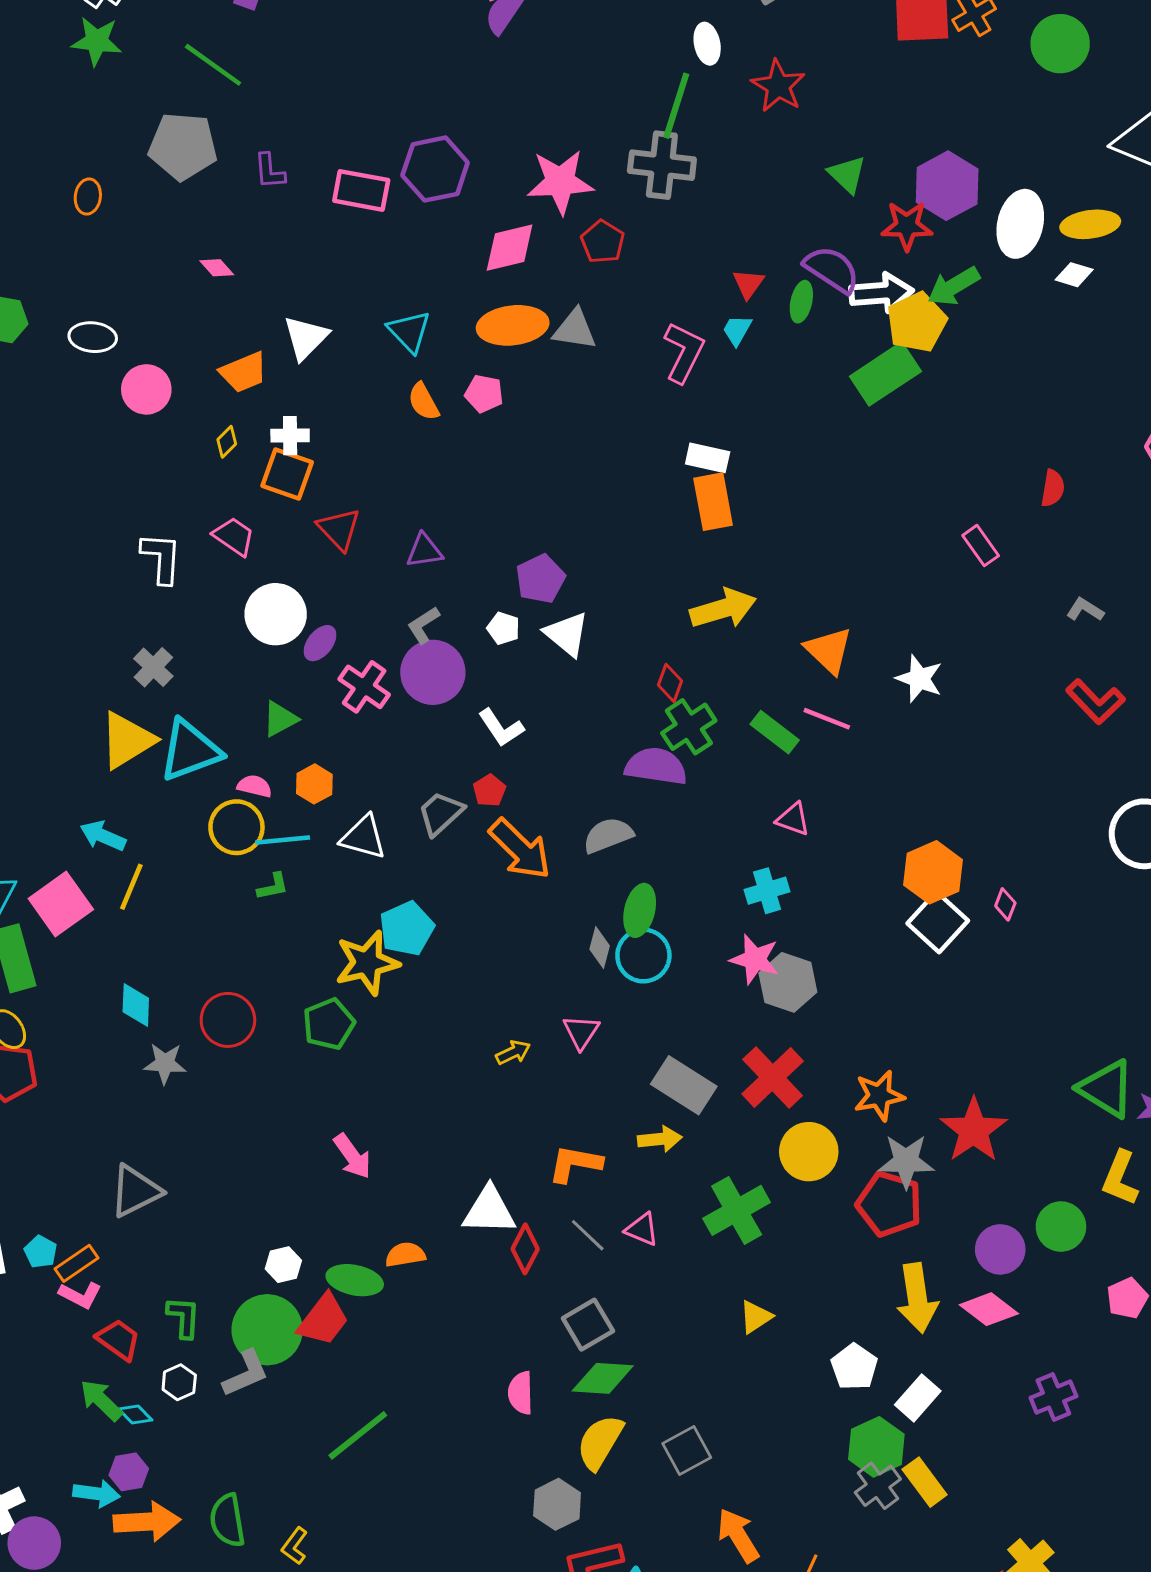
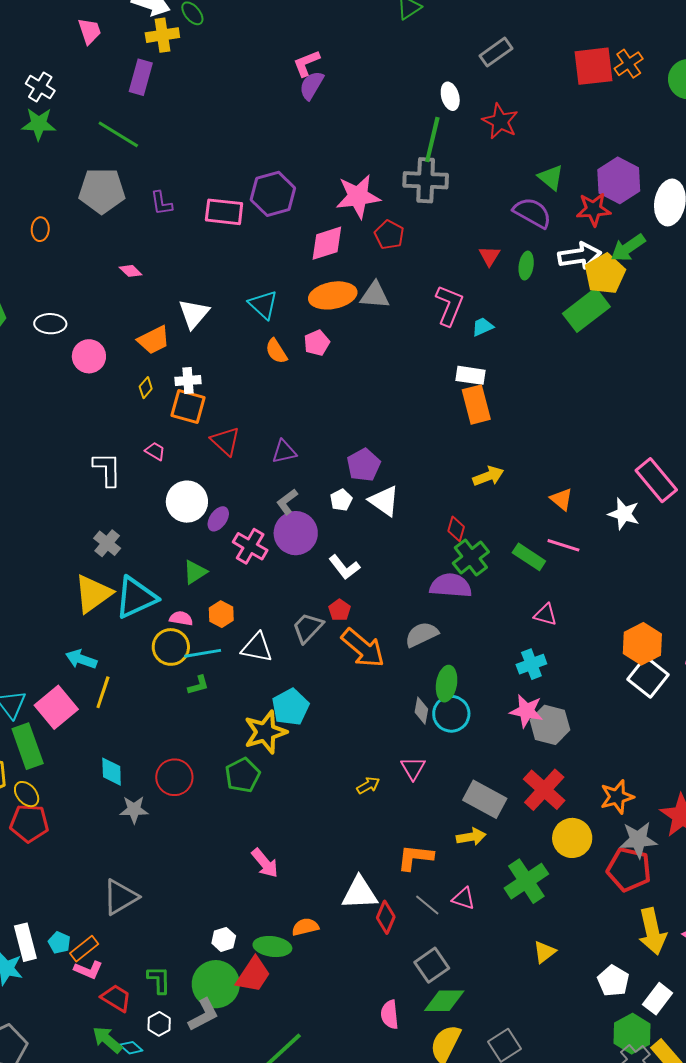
purple semicircle: (832, 269) -> (532, 213), moved
cyan trapezoid: (737, 330) -> (483, 327), moved, turned 40
pink pentagon: (484, 394) -> (317, 343), turned -30
pink trapezoid: (234, 536) -> (155, 451), size x0.7
pink rectangle: (981, 546) -> (656, 480), moved, size x1.6
yellow arrow: (723, 609) -> (488, 476), size x0.7
white pentagon: (503, 628) -> (341, 500), turned 30
orange triangle: (829, 650) -> (561, 499), size x0.7

